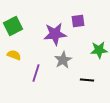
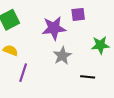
purple line: (36, 73) -> (23, 73), moved

